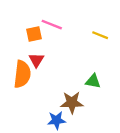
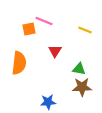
red triangle: (36, 60) -> (55, 51), moved
brown star: (72, 103) -> (82, 87), moved

